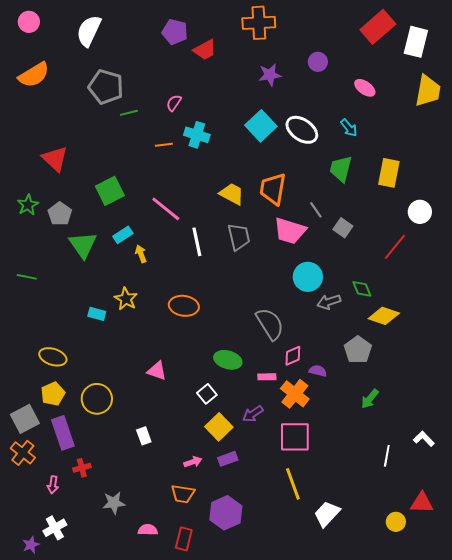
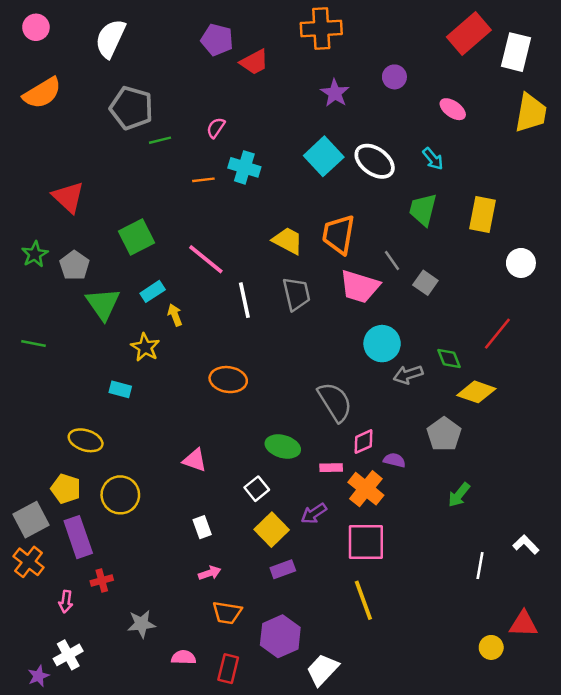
purple star: (270, 75) -> (335, 93), turned -30
red line: (395, 247) -> (497, 334), moved
yellow star: (126, 299) -> (145, 347), moved
yellow ellipse: (53, 357) -> (86, 440), moved
yellow pentagon: (53, 394) -> (66, 489), turned -30
white rectangle: (144, 436) -> (202, 527), moved
pink arrow: (193, 462) -> (210, 573), moved
white trapezoid: (327, 514) -> (322, 670), moved

